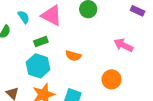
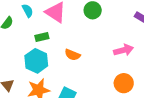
pink arrow: (124, 45) -> (124, 50), turned 132
orange circle: (112, 79) -> (124, 83), moved

